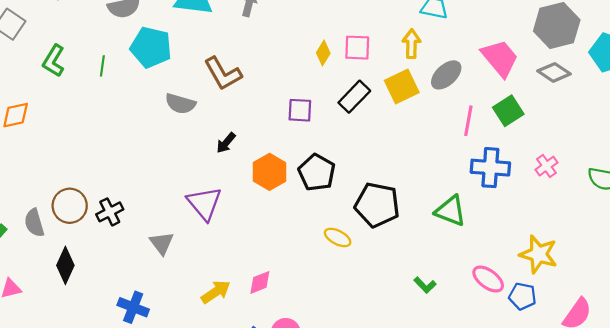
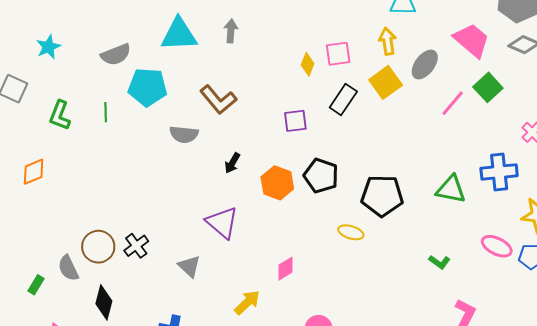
pink line: (468, 121) -> (453, 103), turned 40
blue cross: (490, 168) -> (499, 172), moved
pink diamond: (260, 282) -> (286, 269), moved

